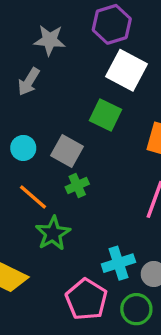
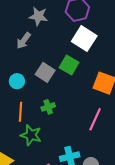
gray square: (67, 151) -> (45, 72), moved
orange line: (33, 197) -> (20, 112), turned 48
green star: (53, 233) -> (31, 135), turned -30

